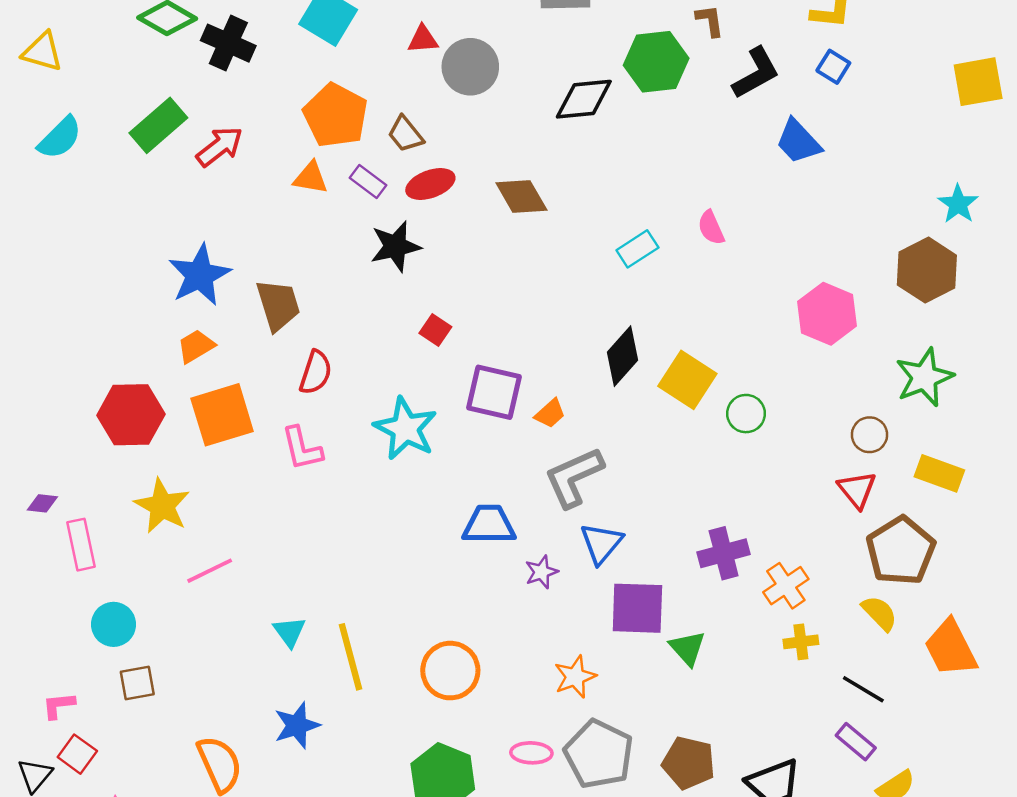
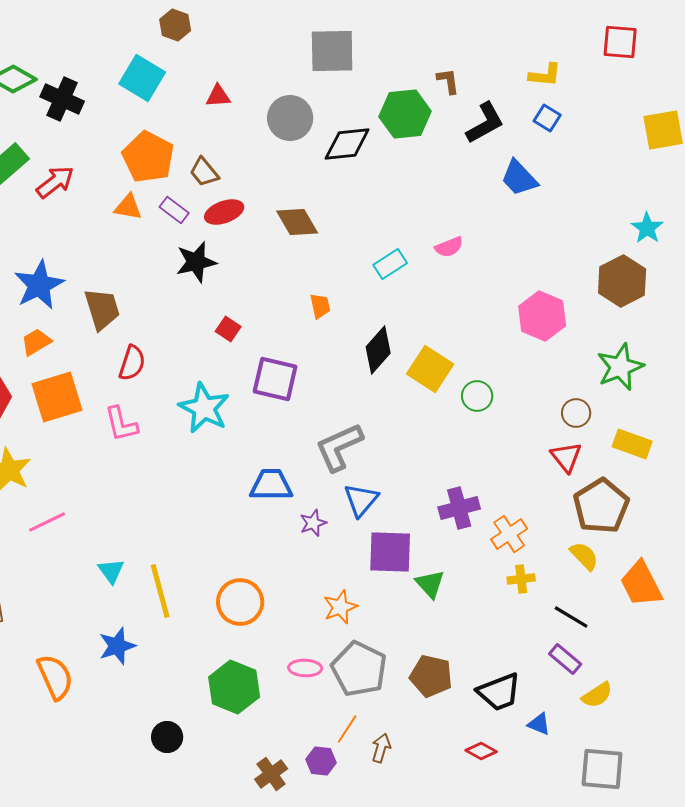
gray circle: (470, 67) -> (290, 118), moved
pink semicircle: (711, 228) -> (449, 247), turned -88
orange trapezoid: (550, 414) -> (320, 306), moved, turned -60

